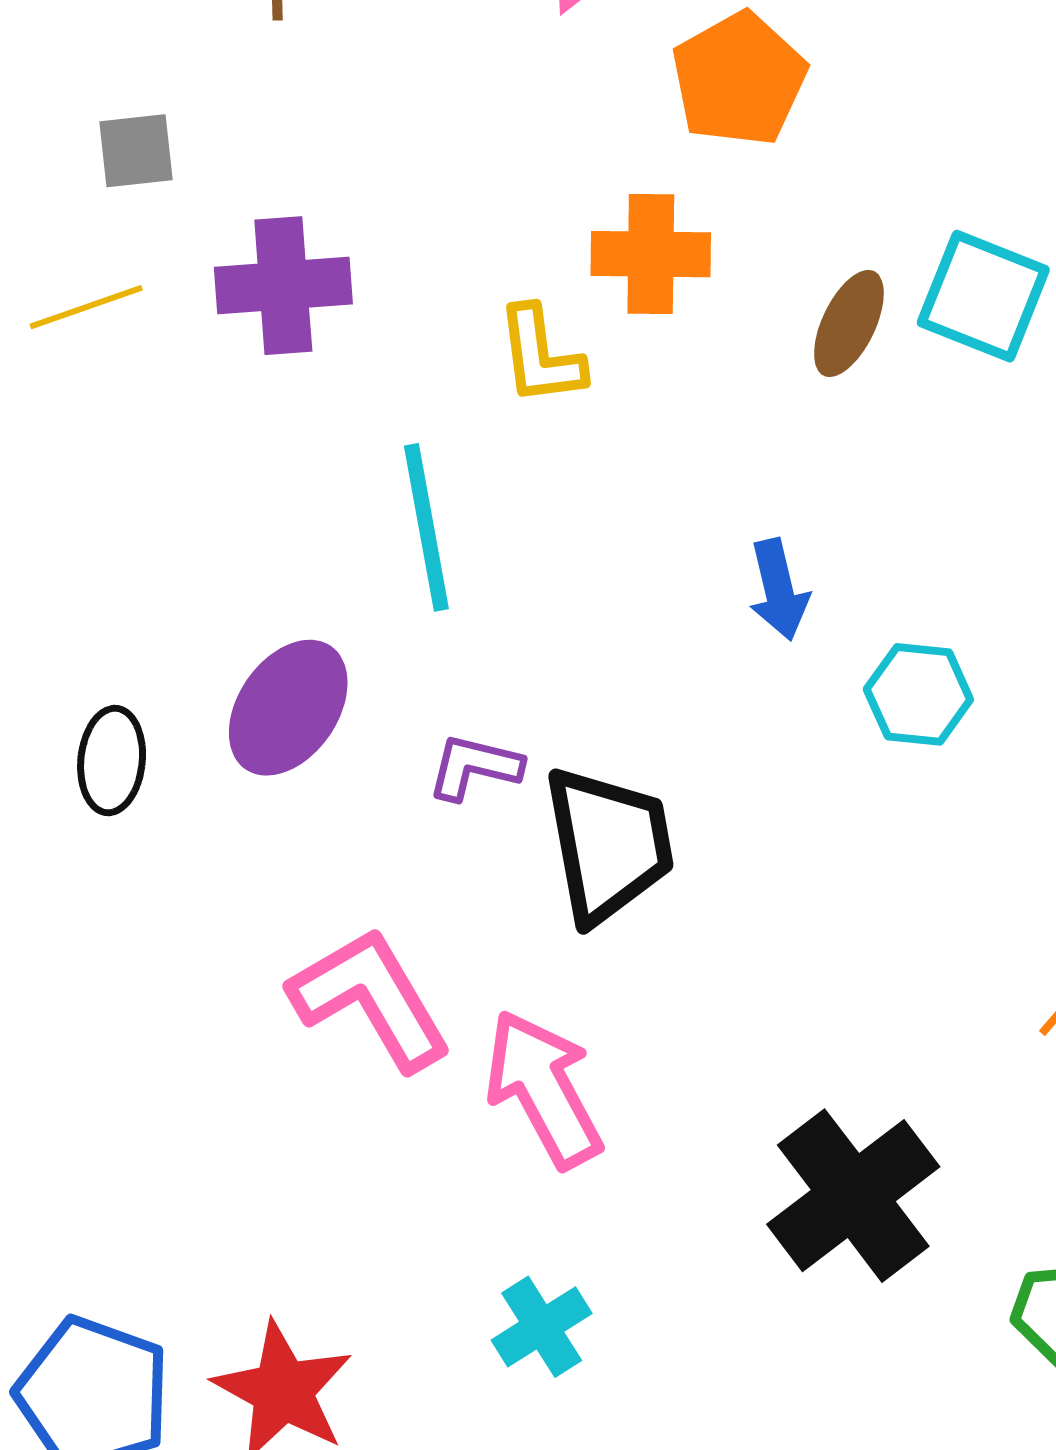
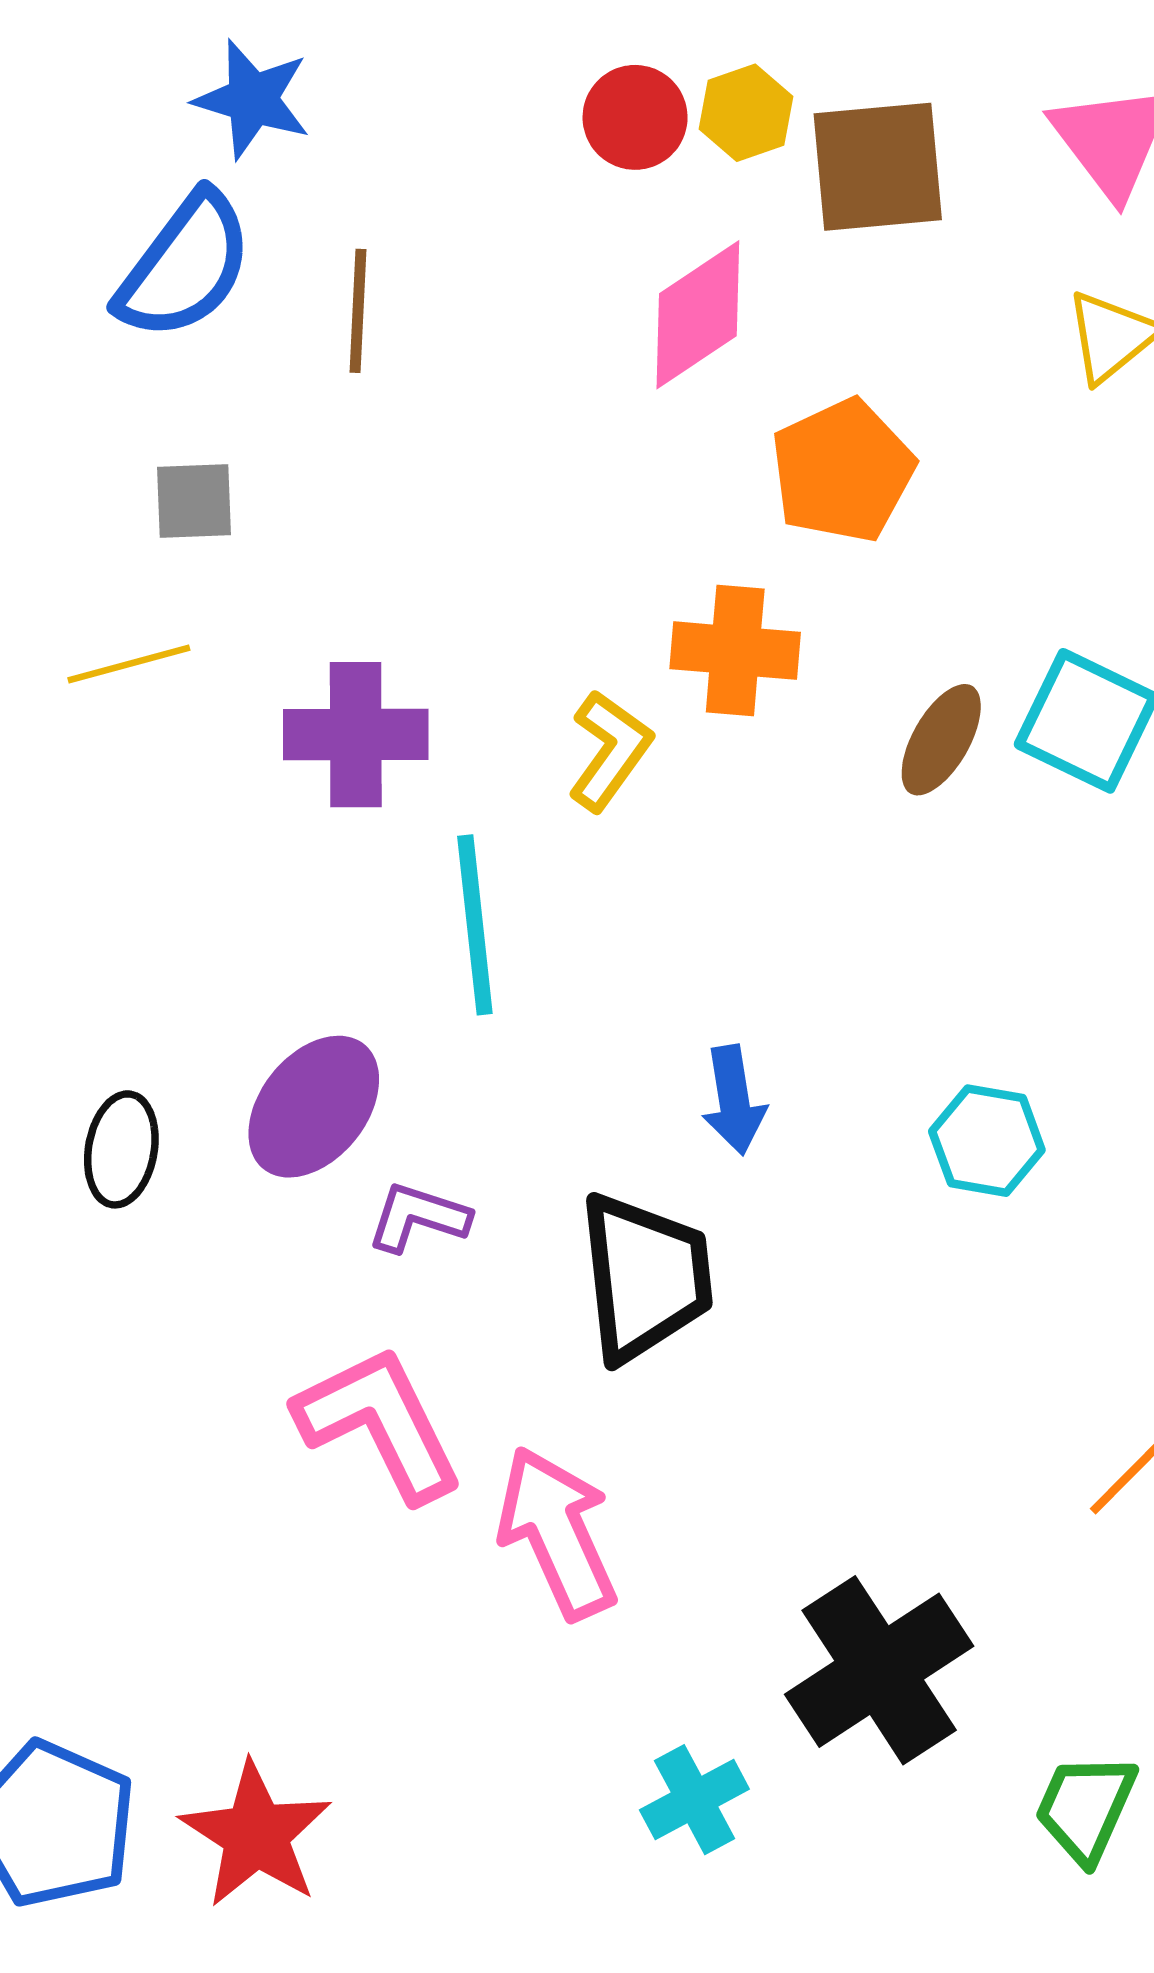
purple cross: (283, 286) -> (356, 735), moved
yellow L-shape: (541, 356) -> (610, 751), turned -141
blue arrow: (779, 590) -> (734, 1100), moved
purple L-shape: (474, 767) -> (418, 1217), moved
cyan cross: (542, 1327) -> (694, 1800), moved

